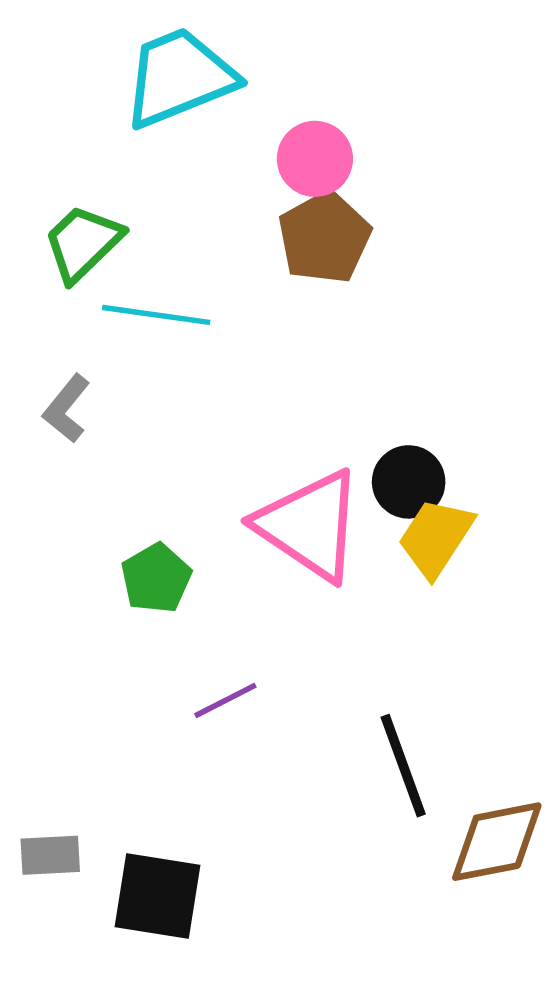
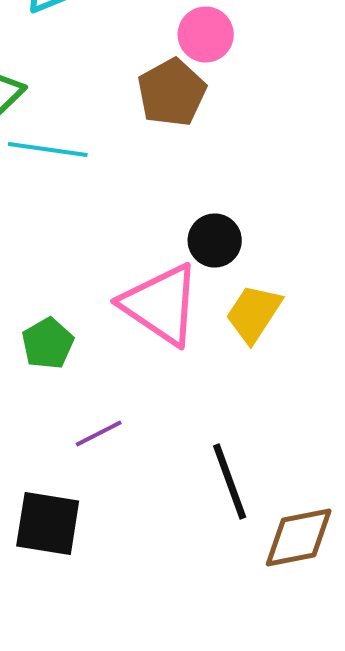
pink circle: (315, 159) -> (206, 34), moved
black circle: (409, 482) -> (215, 240), moved
black square: (157, 896) -> (48, 524), moved

